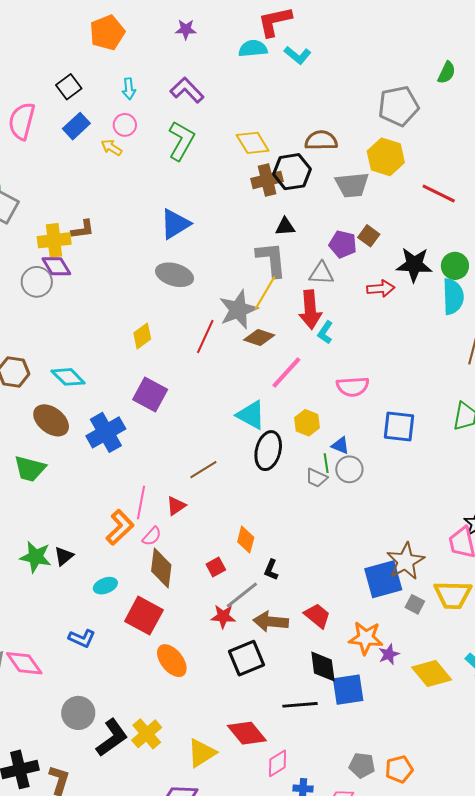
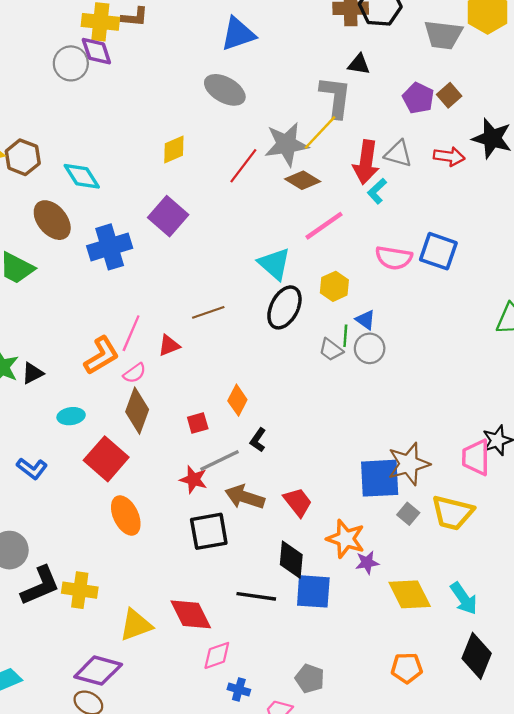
gray triangle: (321, 273) -> (398, 154), moved
blue square: (399, 426) -> (438, 251), moved
yellow cross: (147, 734) -> (80, 590), turned 36
orange pentagon: (399, 769) -> (407, 668), moved

